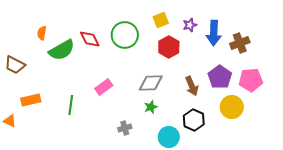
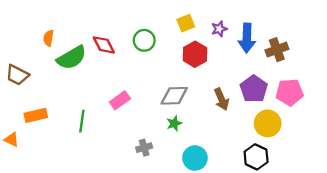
green circle: (125, 35) -> (144, 40), size x0.7
black hexagon: (194, 120) -> (256, 157), moved

